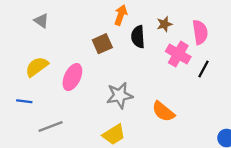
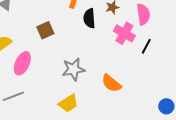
brown square: (102, 44) -> (45, 30), moved
pink ellipse: (72, 77) -> (22, 63), moved

